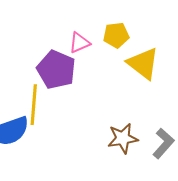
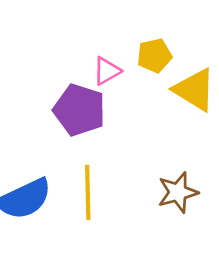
yellow line: (34, 105) -> (88, 192), moved

